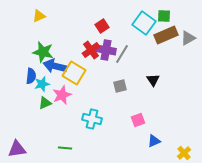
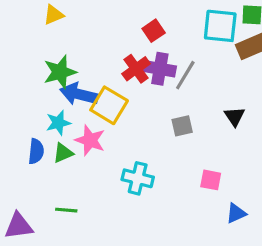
cyan square: (144, 23) -> (220, 26), turned -30
green star: (43, 52) -> (60, 72), turned -30
blue semicircle: (31, 76) -> (36, 151), moved
pink star: (62, 95) -> (90, 140), turned -30
pink square: (138, 120) -> (211, 180), turned 32
green line: (65, 148) -> (66, 210), moved

